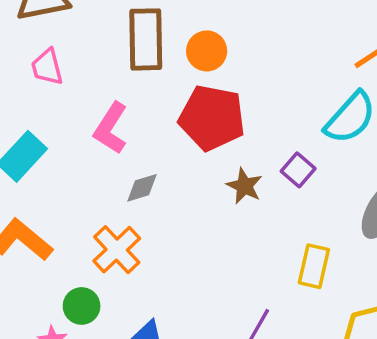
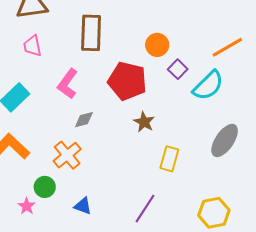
orange circle: (207, 51) -> (157, 45), moved
purple square: (298, 170) -> (178, 69), moved
yellow rectangle: (314, 266) -> (169, 159), moved

